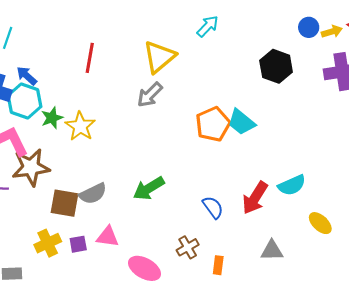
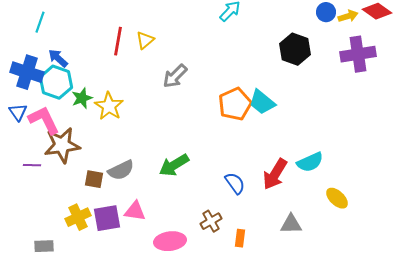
yellow triangle: (159, 57) -> (145, 40), moved, size x0.6
brown square: (65, 203) -> (94, 179), size x0.7
purple square: (78, 244) -> (107, 218), size x1.6
pink ellipse: (145, 268) -> (170, 241), turned -36

